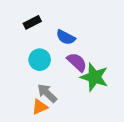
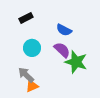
blue semicircle: (66, 37) -> (64, 30), moved
gray arrow: (47, 93) -> (26, 75), moved

